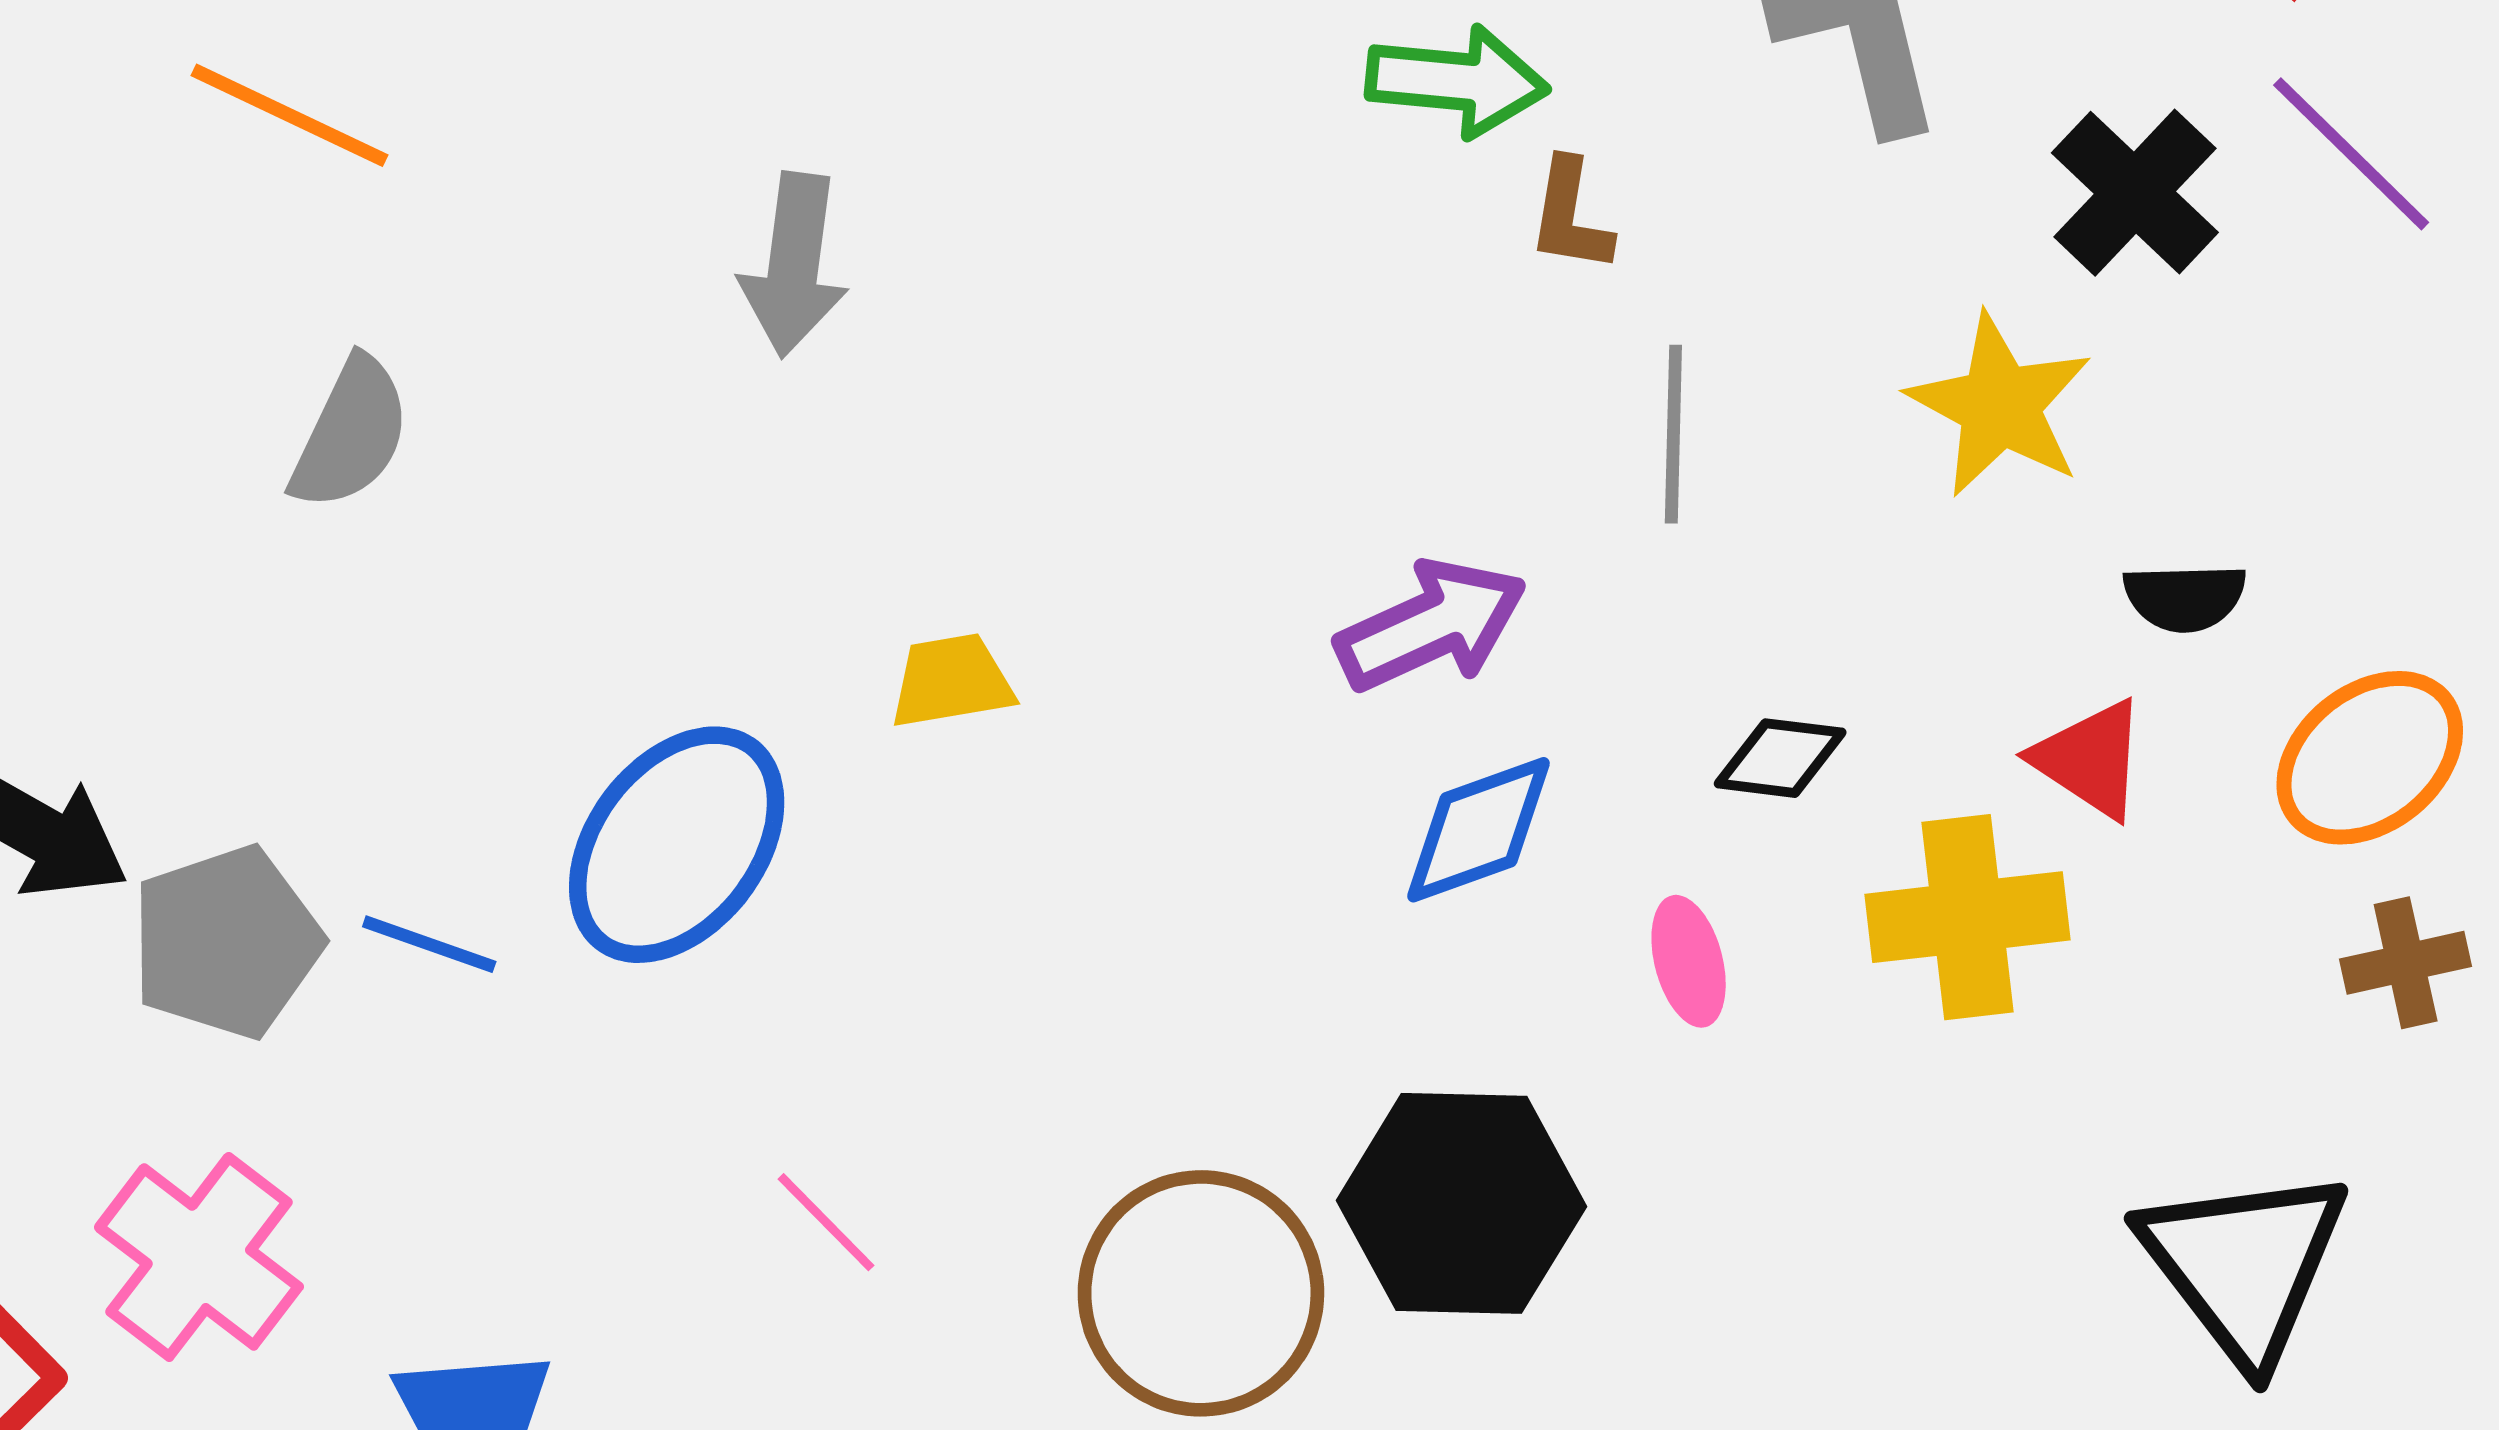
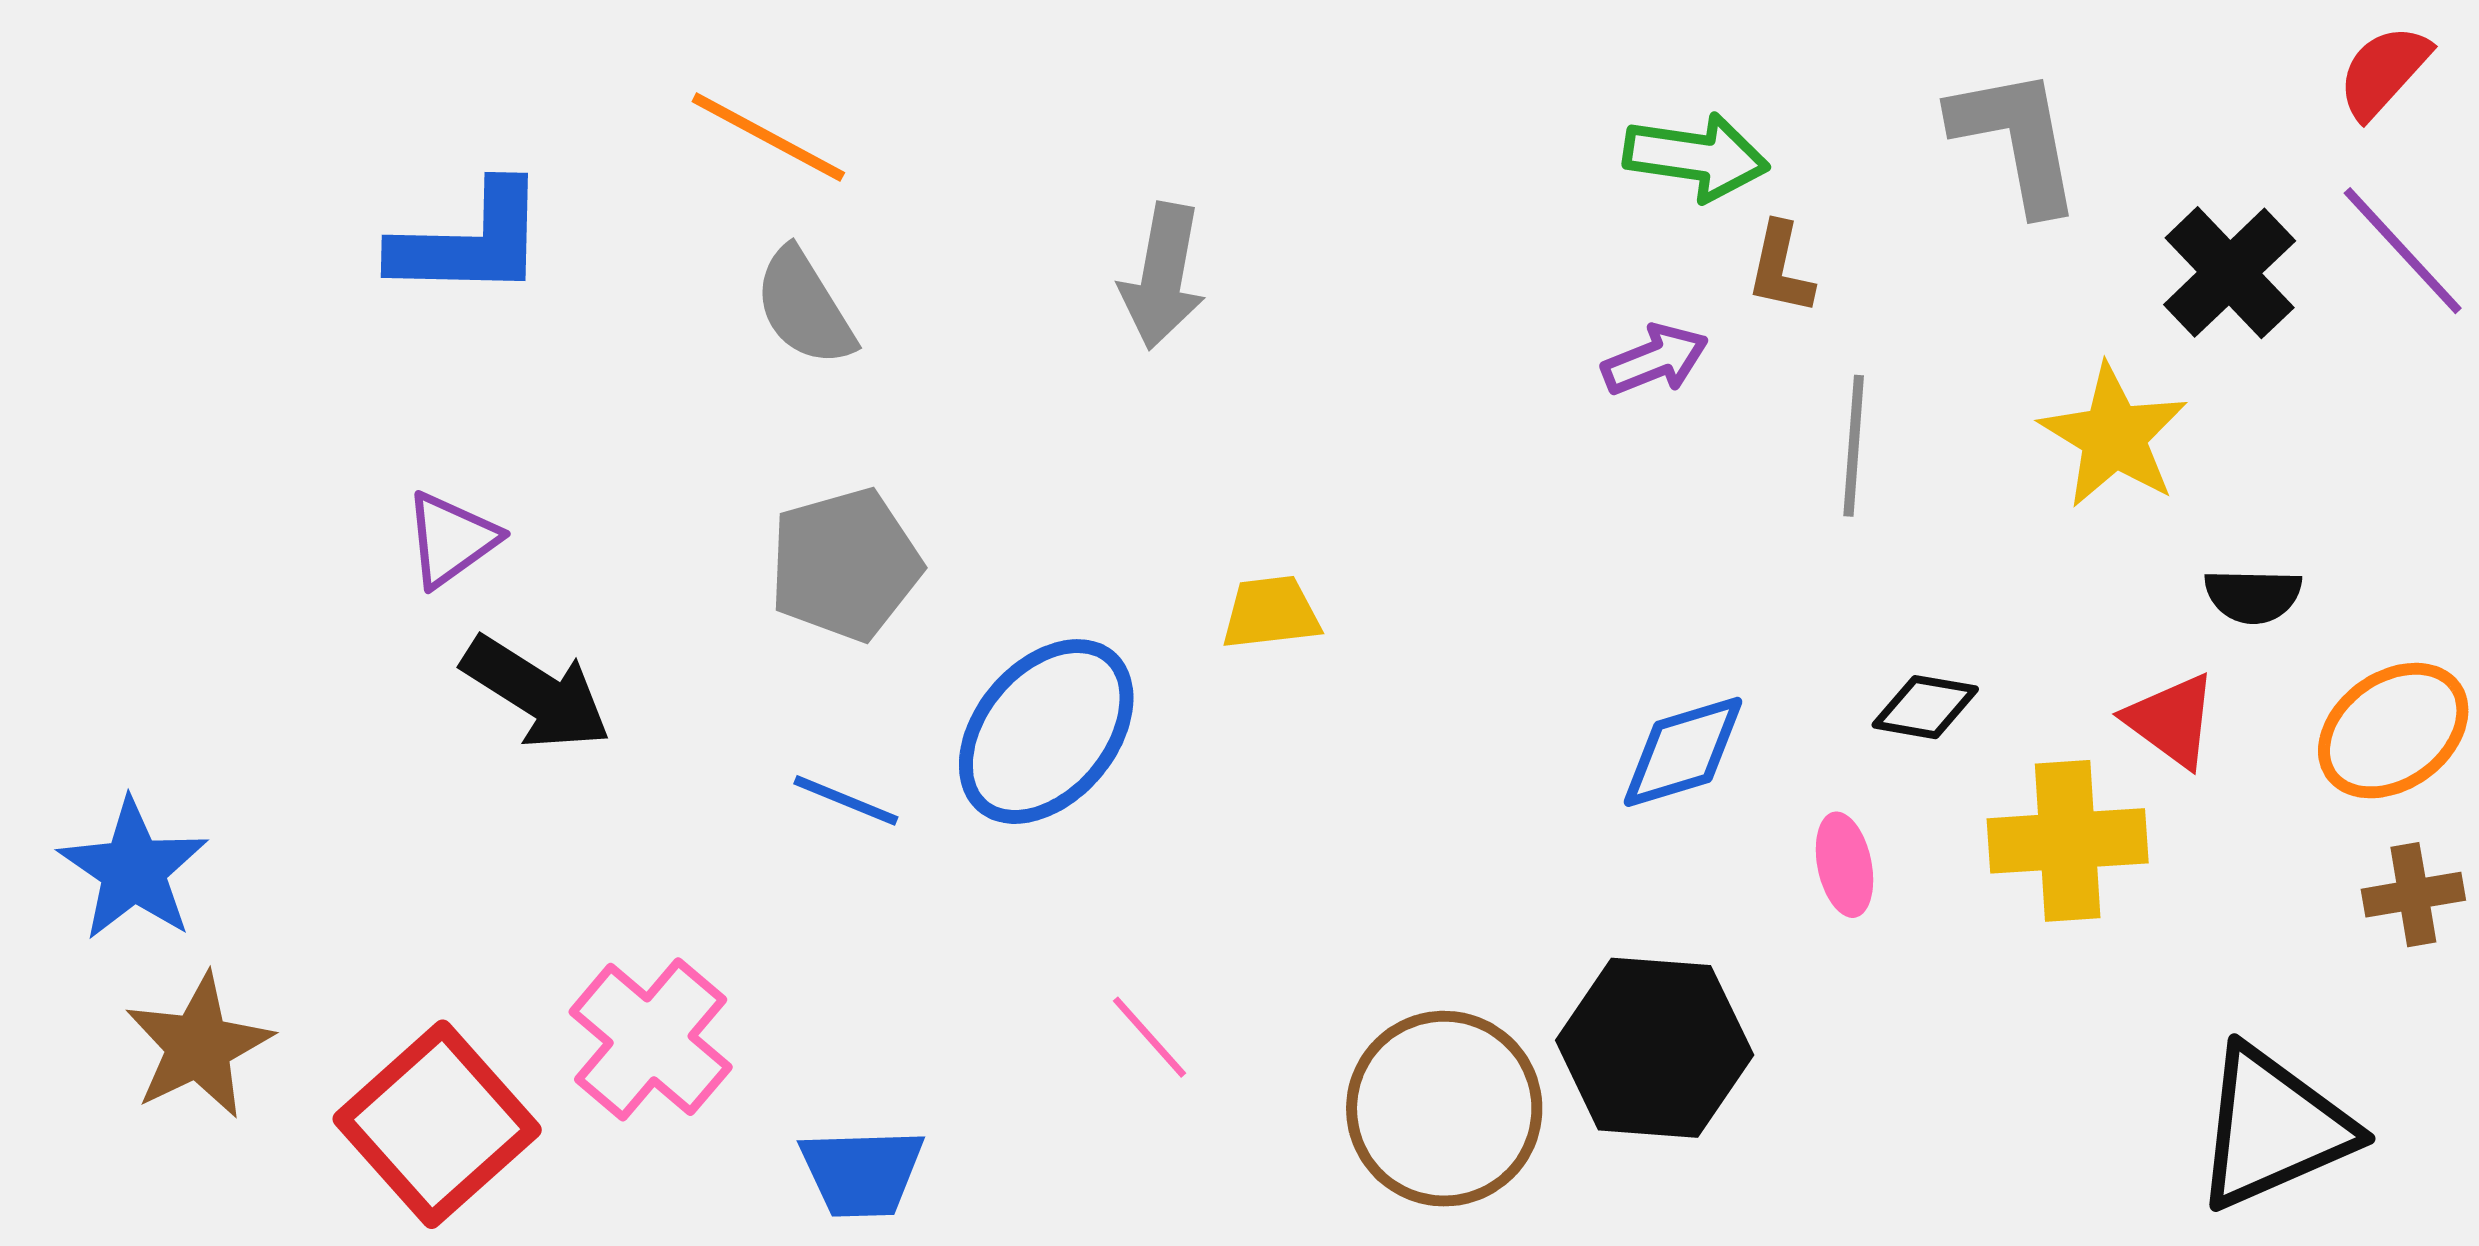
gray semicircle: (351, 434) -> (804, 307), moved, turned 120
purple arrow: (1431, 625) -> (1655, 360), moved, size x0.7
gray pentagon: (226, 942) -> (845, 564), moved
black triangle: (2244, 1265) -> (2273, 1128), turned 41

